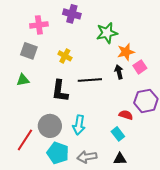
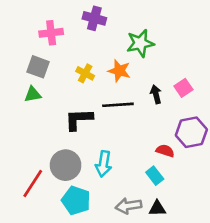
orange star: (126, 52) -> (119, 71), moved, turned 30
green triangle: (23, 80) -> (33, 94), moved
black L-shape: (60, 91) -> (79, 119), turned 80
gray arrow: (87, 157) -> (128, 206), moved

